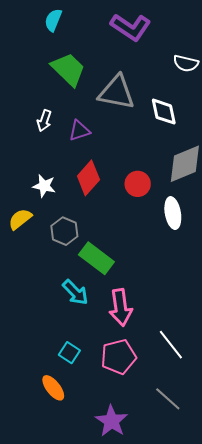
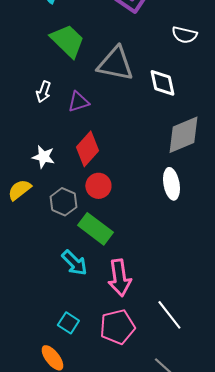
red circle: (138, 184) -> (98, 186), moved

